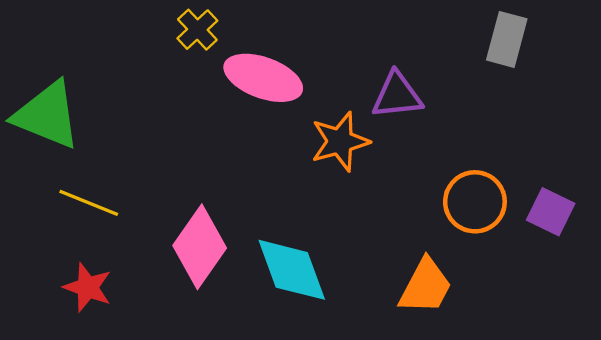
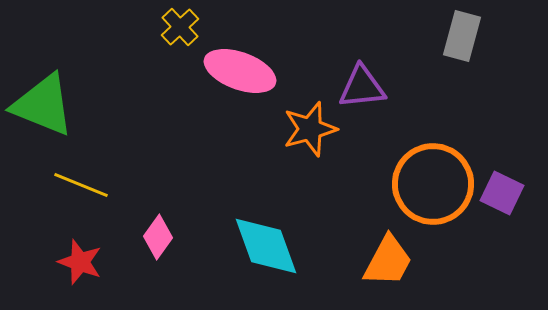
orange circle: (475, 202) -> (433, 184), size x1.4
pink diamond: (200, 247) -> (158, 237), moved, size x0.6

